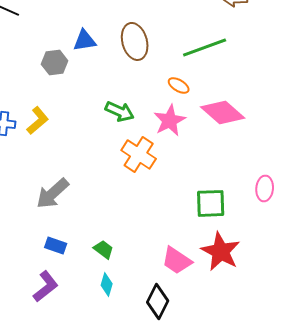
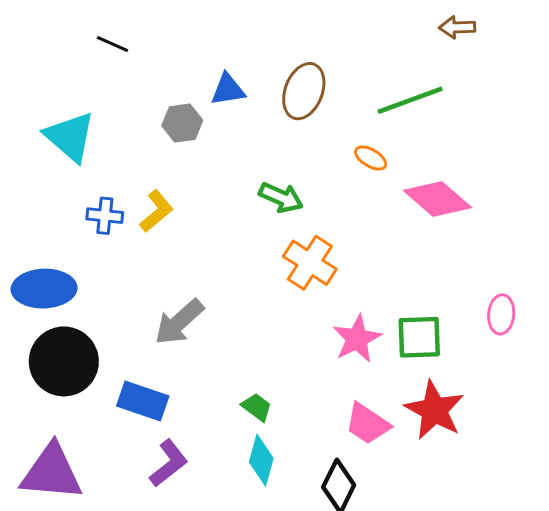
brown ellipse: (135, 41) -> (304, 91), turned 36
pink star: (170, 120) -> (357, 339), moved
blue rectangle: (56, 245) -> (143, 401), moved, size x1.5
cyan diamond: (107, 284) -> (261, 460), size x1.4

